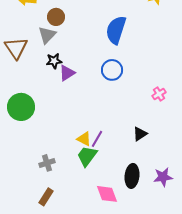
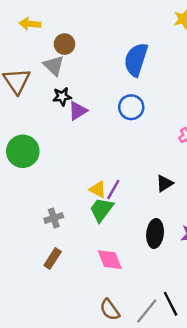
gray triangle: (47, 35) -> (54, 66), turned -30
pink diamond: (107, 194) -> (110, 260), moved

